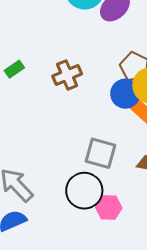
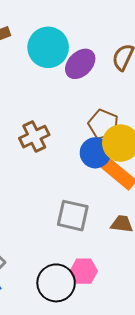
black circle: (84, 191) -> (56, 283), moved

